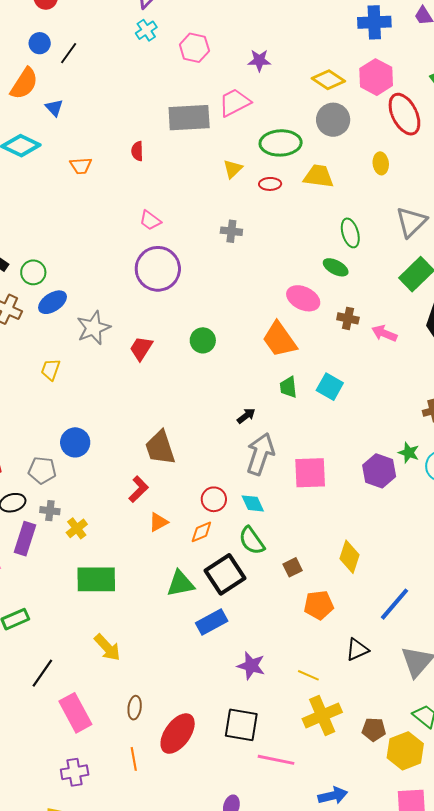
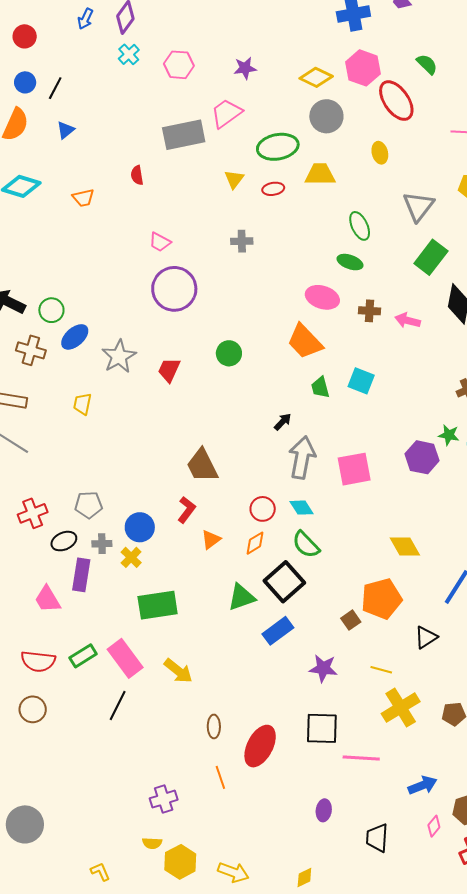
blue triangle: (54, 108) -> (66, 130), moved, turned 42
blue circle: (75, 442) -> (140, 527), moved
yellow diamond: (349, 557) -> (405, 546), turned -40
brown square: (293, 567) -> (351, 620), moved
orange pentagon: (319, 605) -> (382, 599), size x1.4
pink rectangle: (75, 713) -> (125, 658), moved

